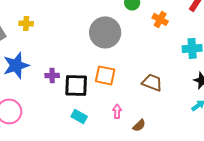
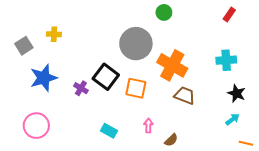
orange cross: (160, 19) -> (172, 65), moved, size x1.8
purple cross: (52, 75) -> (81, 88), turned 32
black square: (76, 85) -> (106, 77), moved, turned 35

